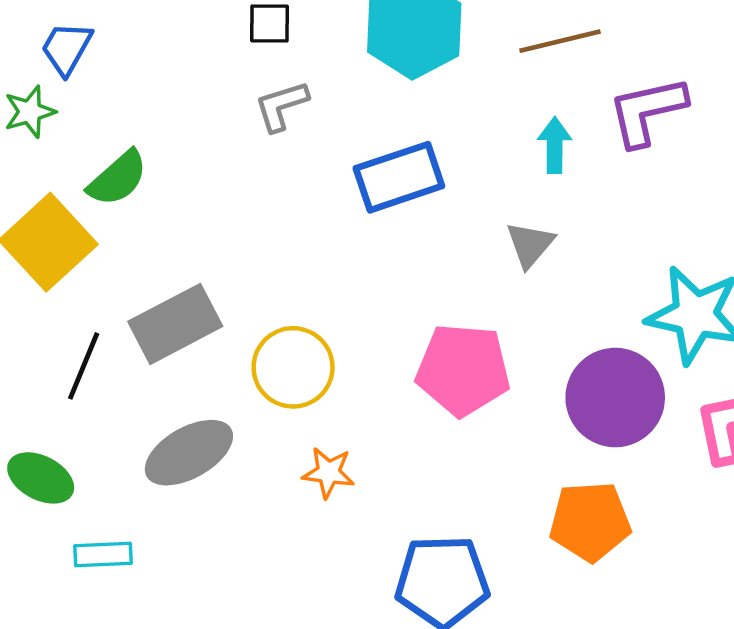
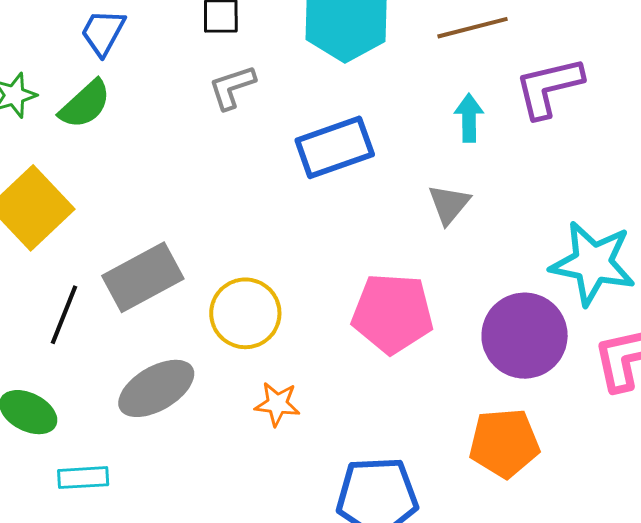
blue trapezoid: (67, 48) -> (103, 32), moved
green semicircle: (118, 178) -> (85, 104), moved

